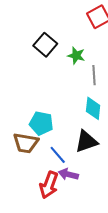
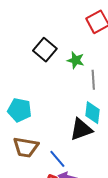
cyan pentagon: (41, 123) -> (20, 110), moved
black triangle: (86, 141) -> (81, 129), moved

